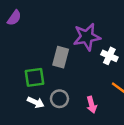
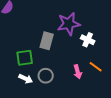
pink arrow: (92, 105) -> (78, 72), moved

